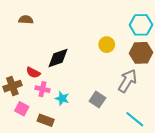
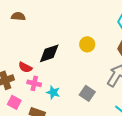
yellow circle: (107, 45) -> (87, 44), moved

